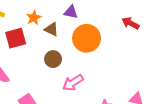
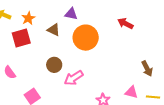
orange star: (34, 18) -> (28, 18), moved
brown circle: (53, 59) -> (54, 65), moved

